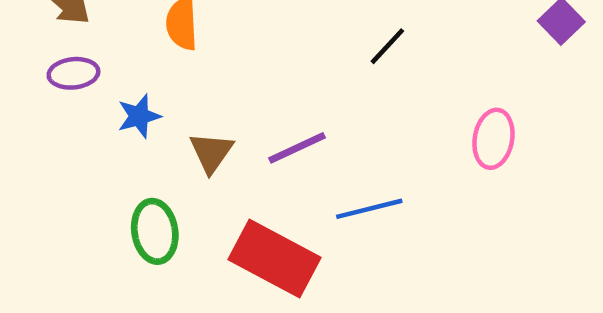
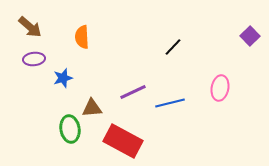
brown triangle: (211, 152) -> (92, 108), moved, turned 50
blue line: (369, 209) -> (170, 103), moved

